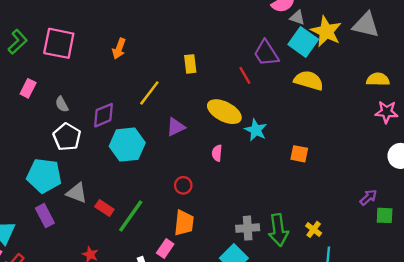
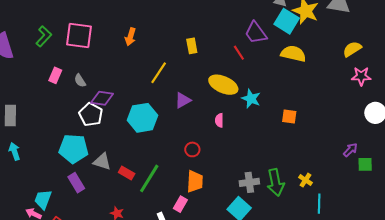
yellow semicircle: (378, 79) -> (352, 49), turned -30
gray semicircle: (62, 104) -> (80, 81), moved
purple diamond: (103, 115) -> (102, 98), moved, turned 35

